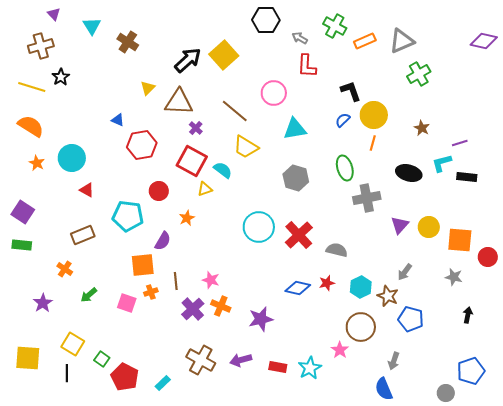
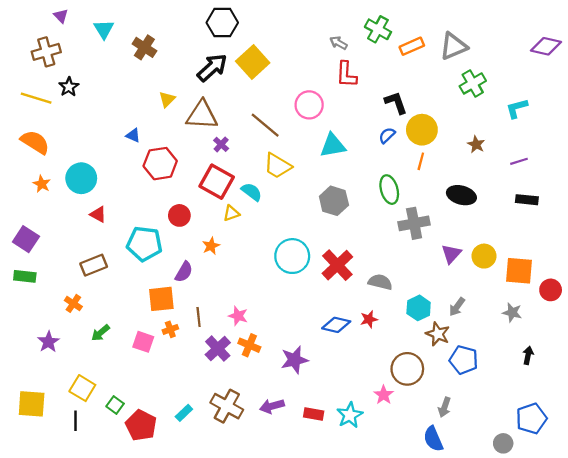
black hexagon: (266, 20) -> (222, 23), moved
cyan L-shape: (442, 163) -> (517, 108), moved
cyan hexagon: (361, 287) -> (419, 308), moved
cyan rectangle: (163, 383) -> (184, 413), moved

